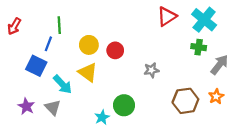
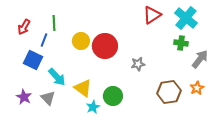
red arrow: (14, 26) -> (24, 27), moved
red circle: (115, 50) -> (105, 46), size x1.6
yellow triangle: (88, 72) -> (83, 88), moved

